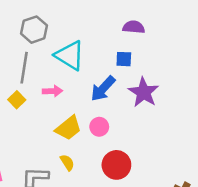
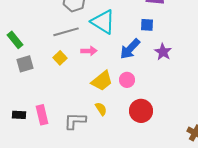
gray line: (24, 68) -> (66, 32), turned 65
purple star: (144, 92) -> (163, 52), size x0.7

